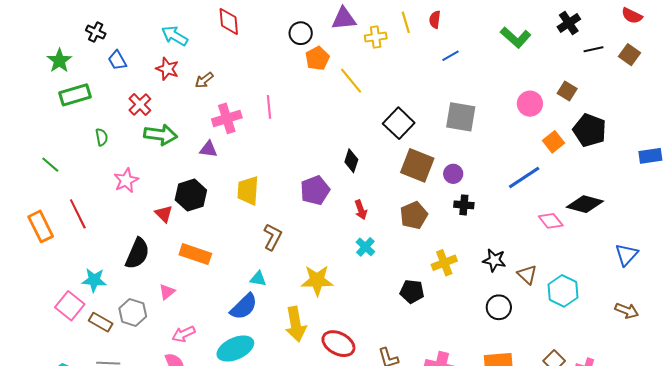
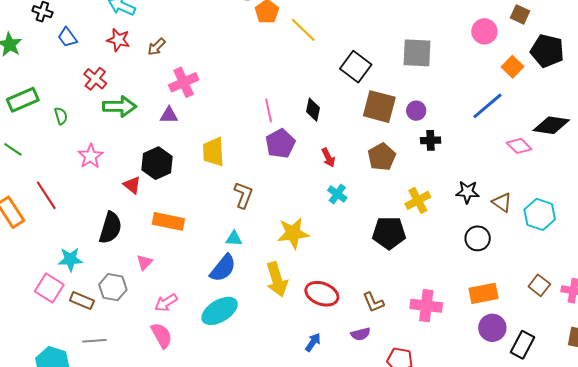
green rectangle: (75, 95) -> (23, 100), moved
pink line: (269, 107) -> (269, 110), moved
black pentagon: (412, 291) -> (389, 233), size x1.4

